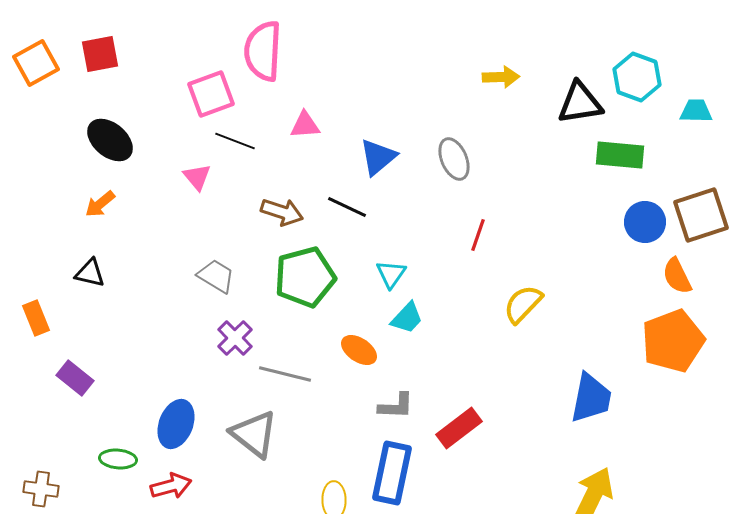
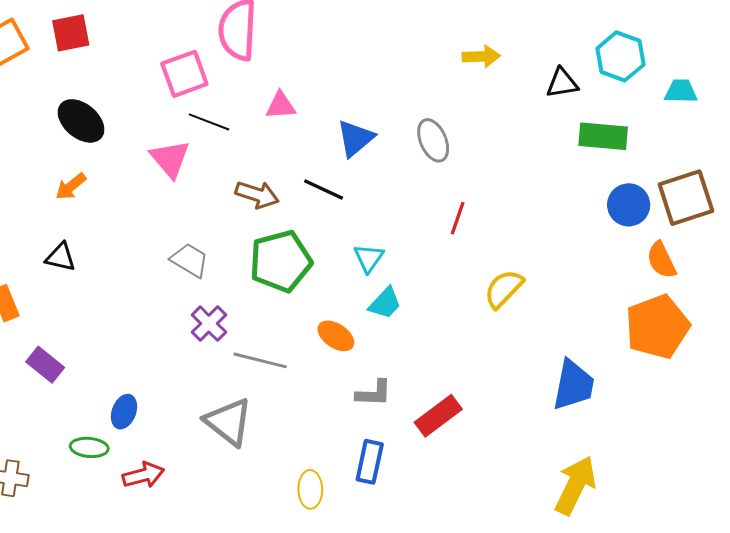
black triangle: (580, 103) -> (562, 83), size x0.7
pink triangle: (197, 177) -> (170, 159), size x1.4
blue ellipse: (176, 424) -> (124, 412), moved, size x0.7
blue rectangle: (392, 473) -> (370, 462), size x0.7

